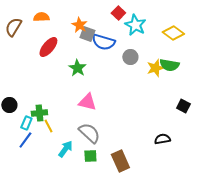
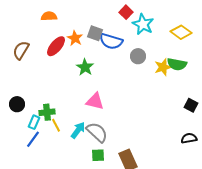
orange star: (79, 25) -> (75, 38), moved
brown semicircle: (13, 27) -> (21, 50), moved
black semicircle: (162, 139) -> (189, 138), moved
cyan arrow: (65, 149) -> (78, 130), moved

